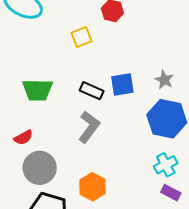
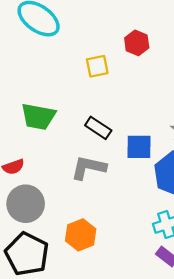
blue square: (122, 84) -> (139, 147), moved
gray L-shape: (89, 127) -> (88, 168), turned -124

